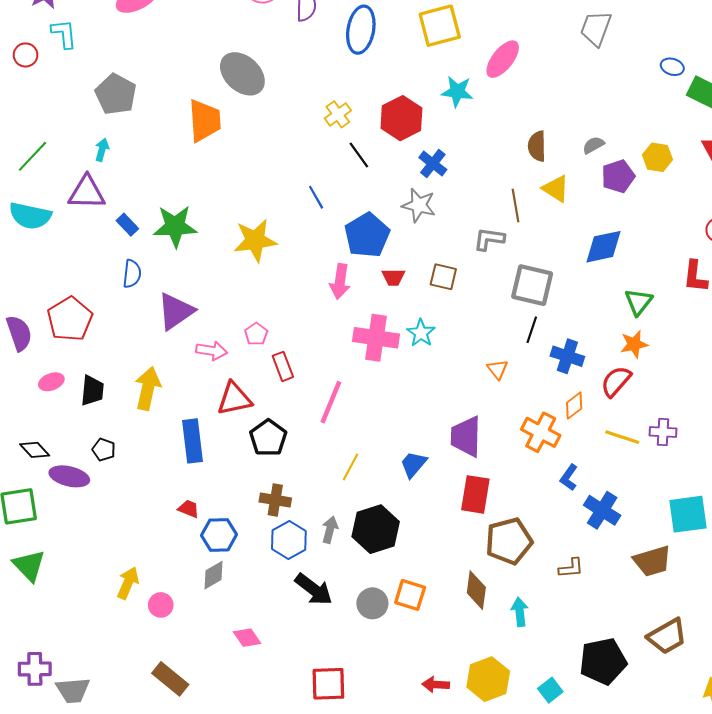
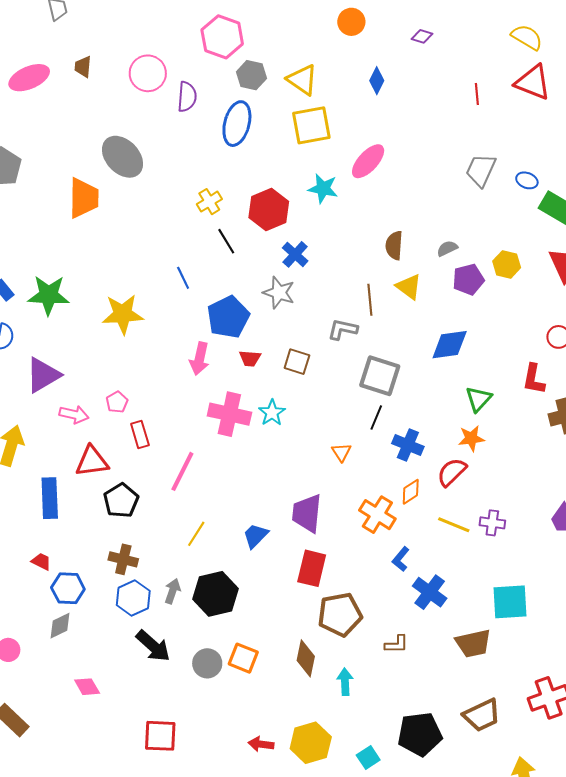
gray trapezoid: (596, 28) -> (481, 170), moved

